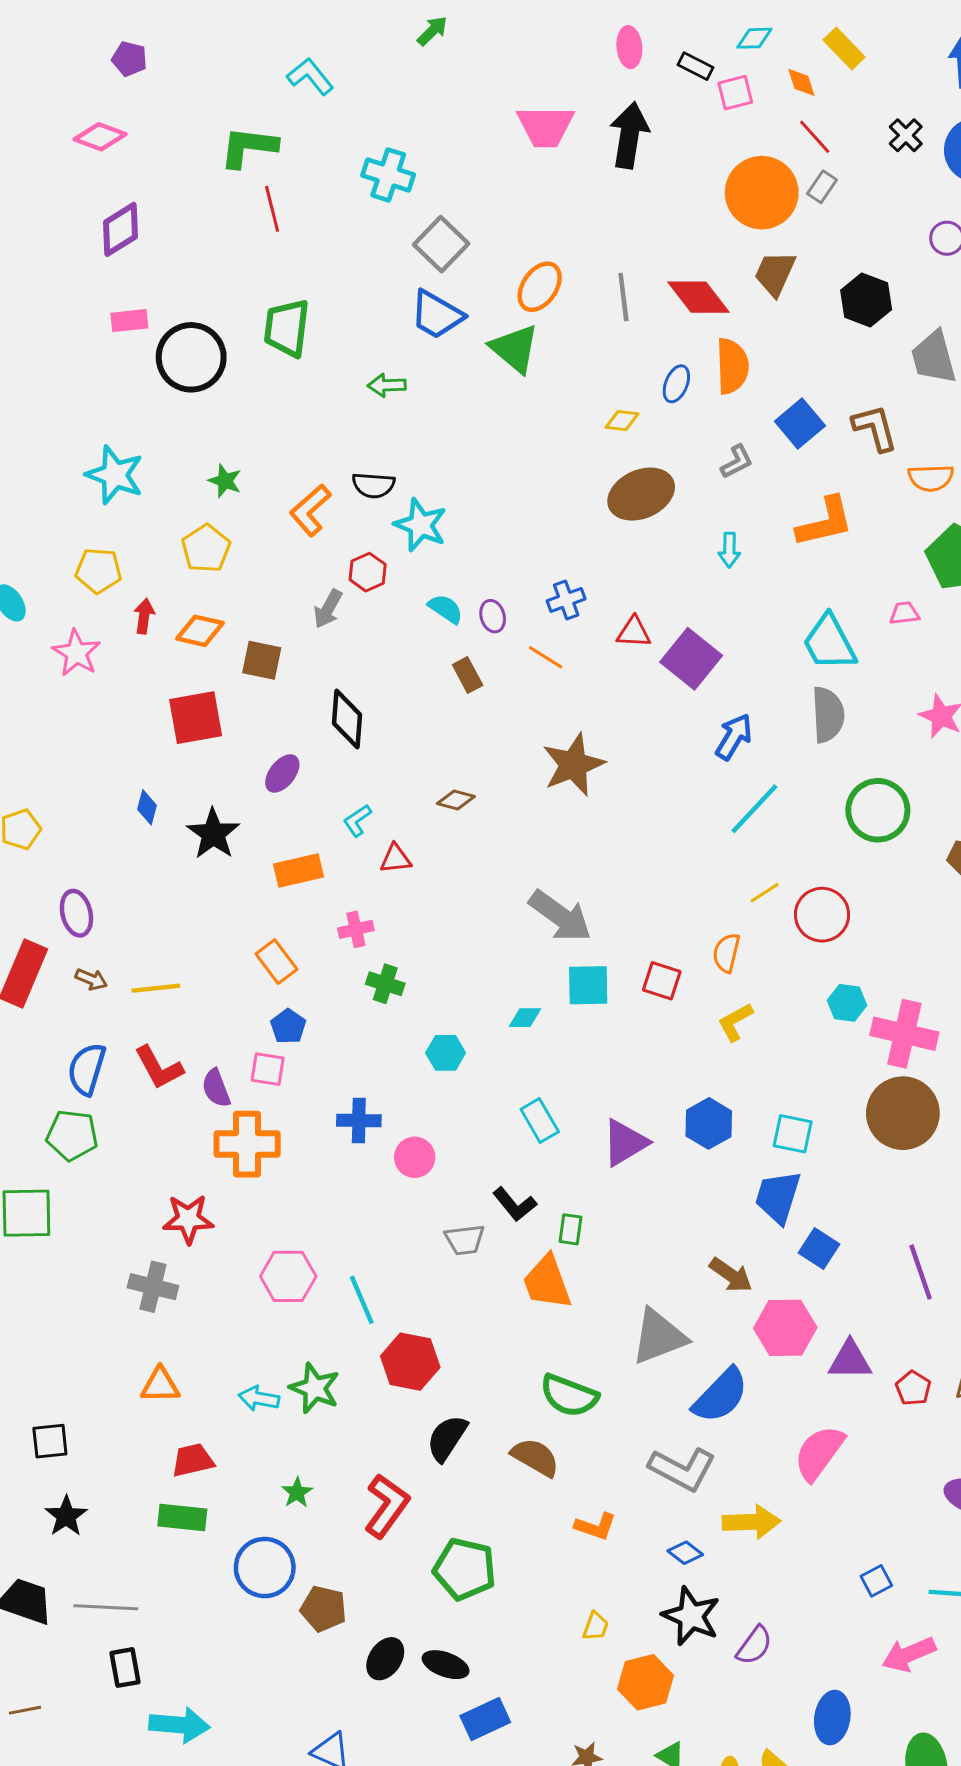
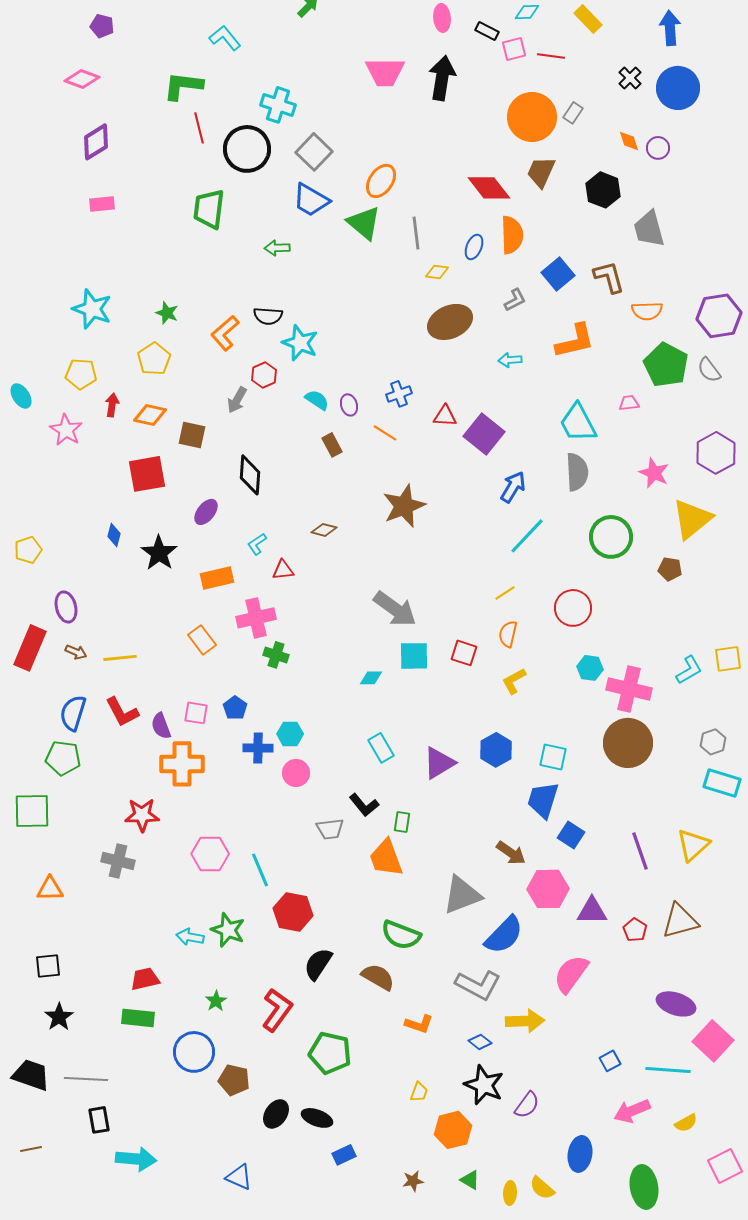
orange diamond: (801, 82) -> (629, 141), moved
red line: (815, 137) -> (551, 56), moved, turned -40
gray line: (623, 297) -> (416, 233), moved
black circle: (191, 357) -> (247, 149), moved
cyan arrow: (729, 550) -> (510, 360), turned 85
yellow line: (765, 893) -> (505, 593), moved
pink cross: (356, 929) -> (256, 618), size x1.6
blue pentagon: (288, 1026) -> (235, 708), moved
cyan hexagon: (446, 1053) -> (290, 734), moved
orange triangle: (160, 1385) -> (50, 889), moved
blue rectangle: (485, 1719) -> (344, 1155), size x0.7

